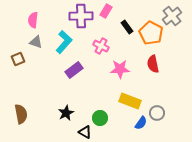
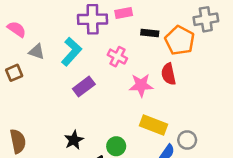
pink rectangle: (106, 11) -> (124, 13), turned 48
gray cross: (172, 16) -> (206, 19), turned 30
pink semicircle: (33, 20) -> (17, 29), moved, turned 119
black rectangle: (127, 27) -> (150, 33), turned -48
red semicircle: (153, 64) -> (168, 74), moved

